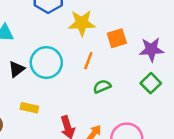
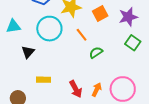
orange line: (88, 61) -> (82, 35), turned -48
cyan circle: (46, 63) -> (49, 29), moved

